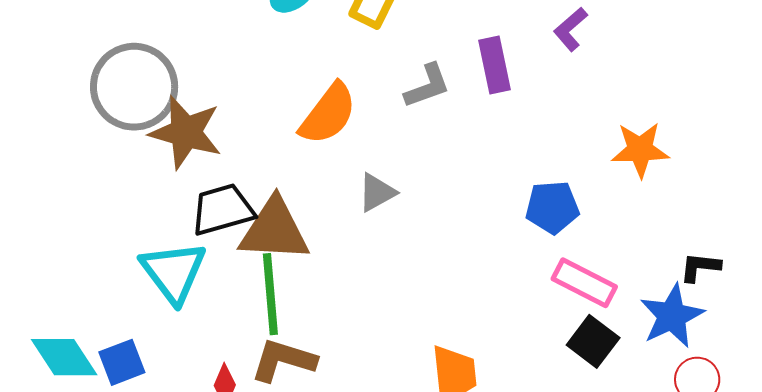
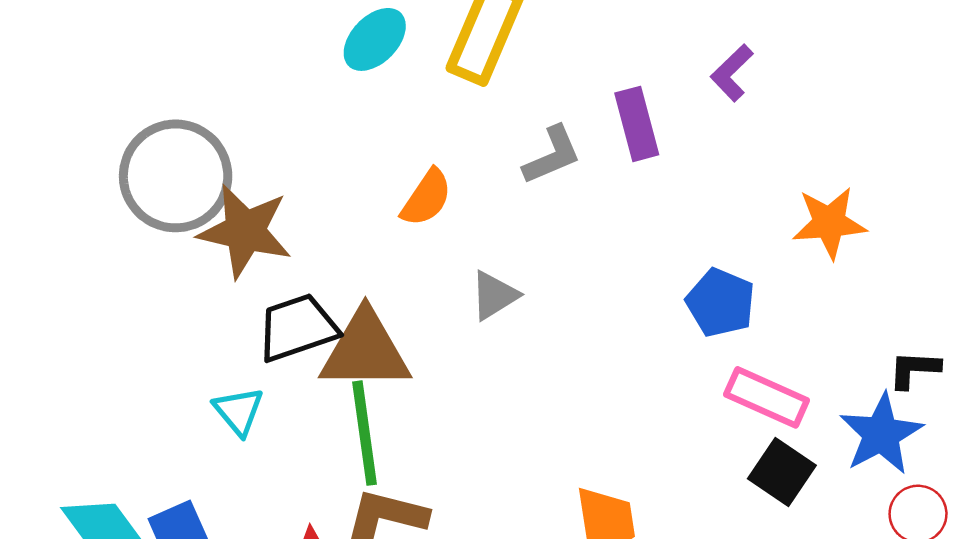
orange semicircle: (328, 114) -> (427, 198), size x0.7
blue pentagon: (552, 207) -> (721, 303), turned 30
cyan triangle: (173, 272) -> (239, 411), size x0.6

